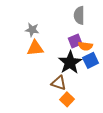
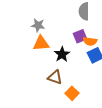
black star: (70, 63) -> (62, 54), moved, size x0.7
brown triangle: (59, 83) -> (55, 77), moved

